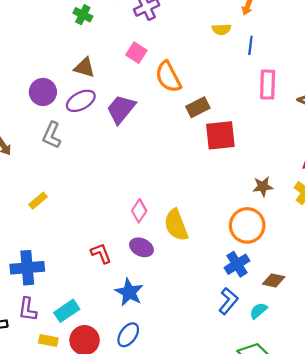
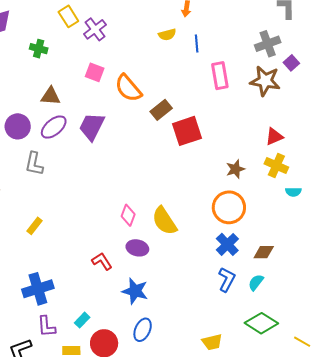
cyan rectangle: (67, 311) -> (82, 320), size x0.7

